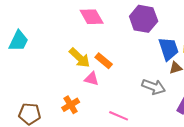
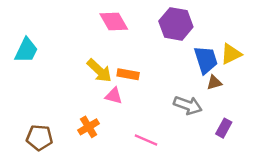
orange rectangle: (104, 61) -> (128, 74), turned -30

